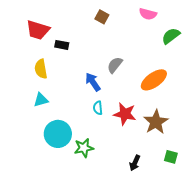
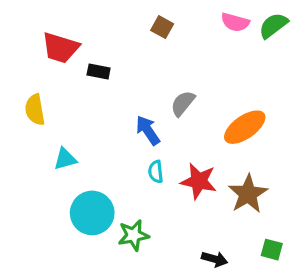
green semicircle: (171, 36) -> (273, 25), moved
yellow semicircle: (41, 69) -> (35, 110), moved
black arrow: (135, 163) -> (215, 259), turned -98

